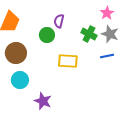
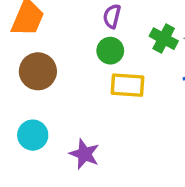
green circle: (47, 35) -> (110, 51), moved
cyan circle: (20, 80) -> (33, 135), moved

